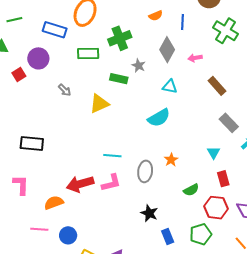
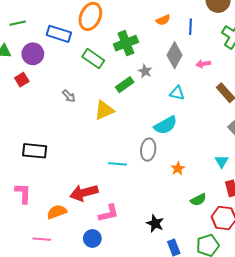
green rectangle: (88, 54) -> (93, 59), turned 35
purple circle: (38, 58) -> (33, 54), moved
green rectangle: (119, 79) -> (125, 85), turned -48
gray ellipse: (145, 171) -> (148, 150), moved
pink L-shape: (111, 183) -> (109, 213), moved
blue circle: (68, 235) -> (92, 238), moved

